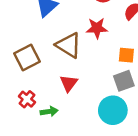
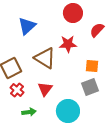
red cross: (27, 99) -> (17, 90), moved
cyan circle: (113, 110) -> (68, 111), moved

